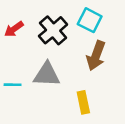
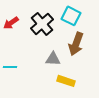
gray triangle: (47, 75) -> (53, 59), moved, size x0.7
yellow rectangle: (83, 102) -> (66, 81), turned -60

